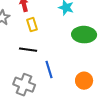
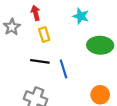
blue line: (49, 70) -> (64, 69), moved

